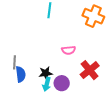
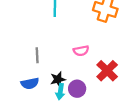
gray line: (15, 62) -> (37, 55), moved
blue semicircle: (21, 74) -> (30, 83), turned 91

